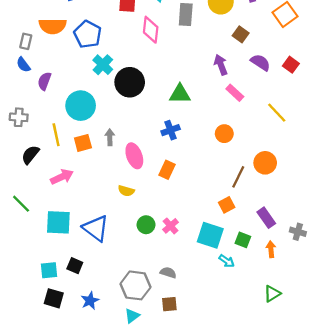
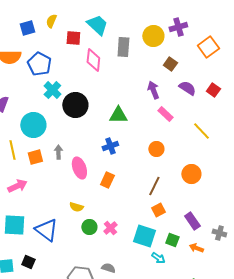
brown line: (238, 177) -> (154, 186), moved
yellow semicircle: (126, 191) -> (76, 207), moved
orange arrow: (271, 249) -> (196, 248), turned -64

